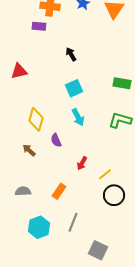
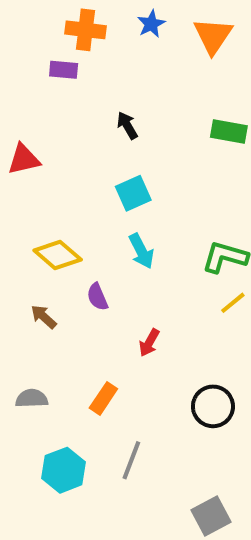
green rectangle: (122, 83) -> (229, 131), moved
yellow diamond: (36, 119) -> (58, 255), turned -65
yellow line: (105, 174) -> (233, 303), moved
gray square: (98, 250) -> (211, 516), moved, turned 36

